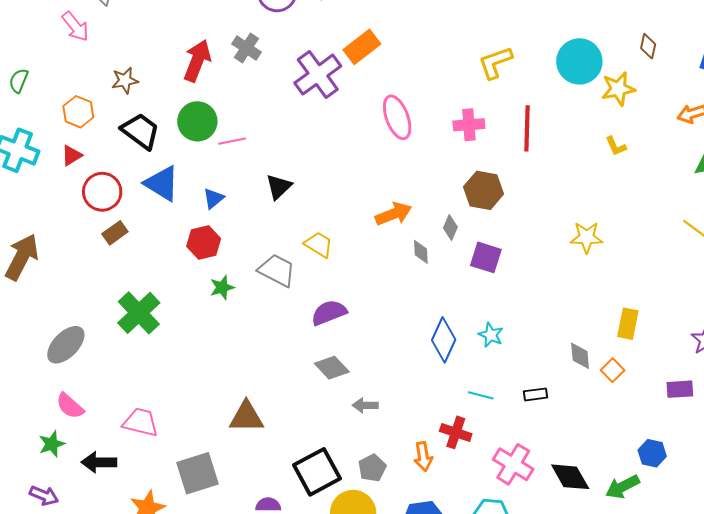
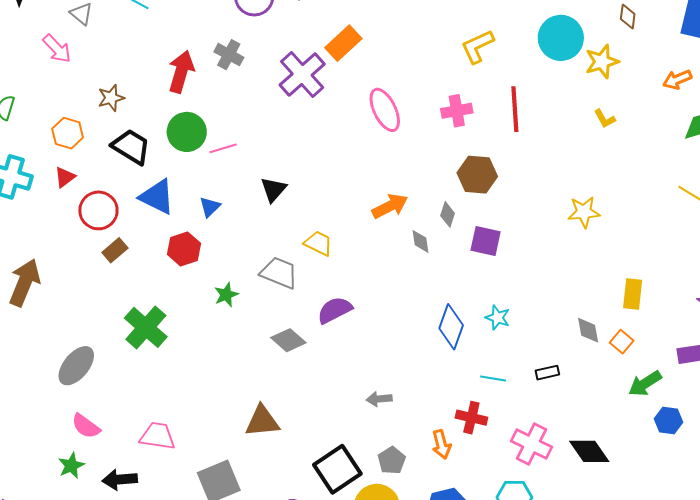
red hexagon: (204, 243) -> (184, 249), moved
gray diamond: (332, 368) -> (288, 340), moved
green arrow: (622, 487) -> (645, 384), moved

